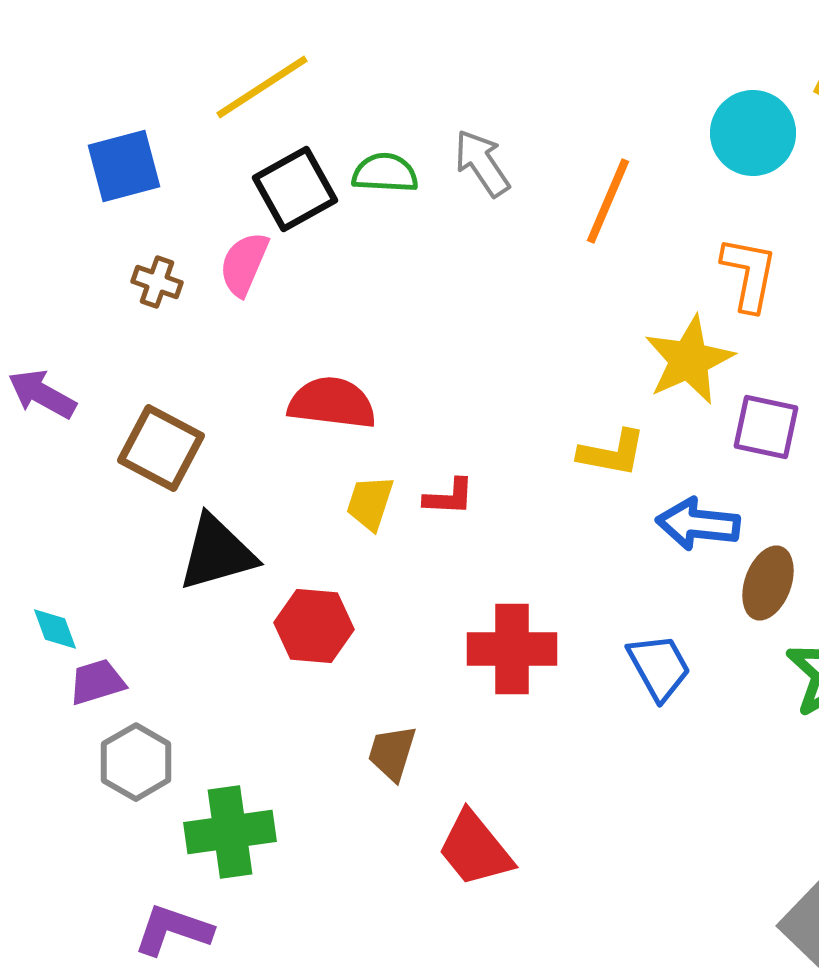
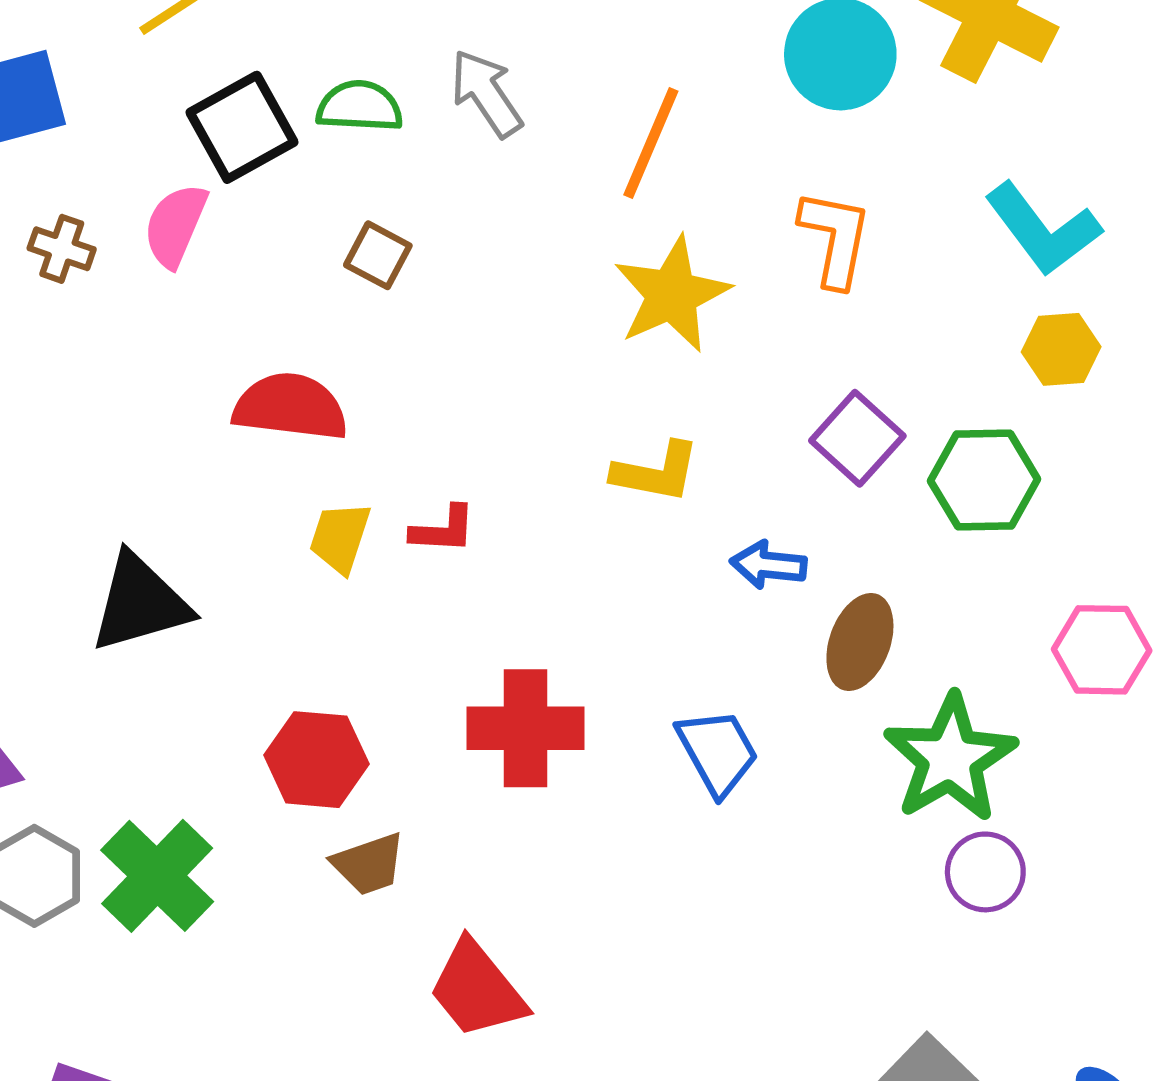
yellow star: (689, 360) -> (672, 294), moved
purple square: (766, 427) -> (857, 438), turned 30
brown square: (161, 448) -> (378, 255), moved, size x0.6
blue arrow: (698, 524) -> (768, 565), size x0.7
red hexagon: (314, 626) -> (316, 760), moved
brown trapezoid: (392, 753) -> (369, 864), turned -126
green cross: (230, 832) -> (157, 876), moved, turned -38

